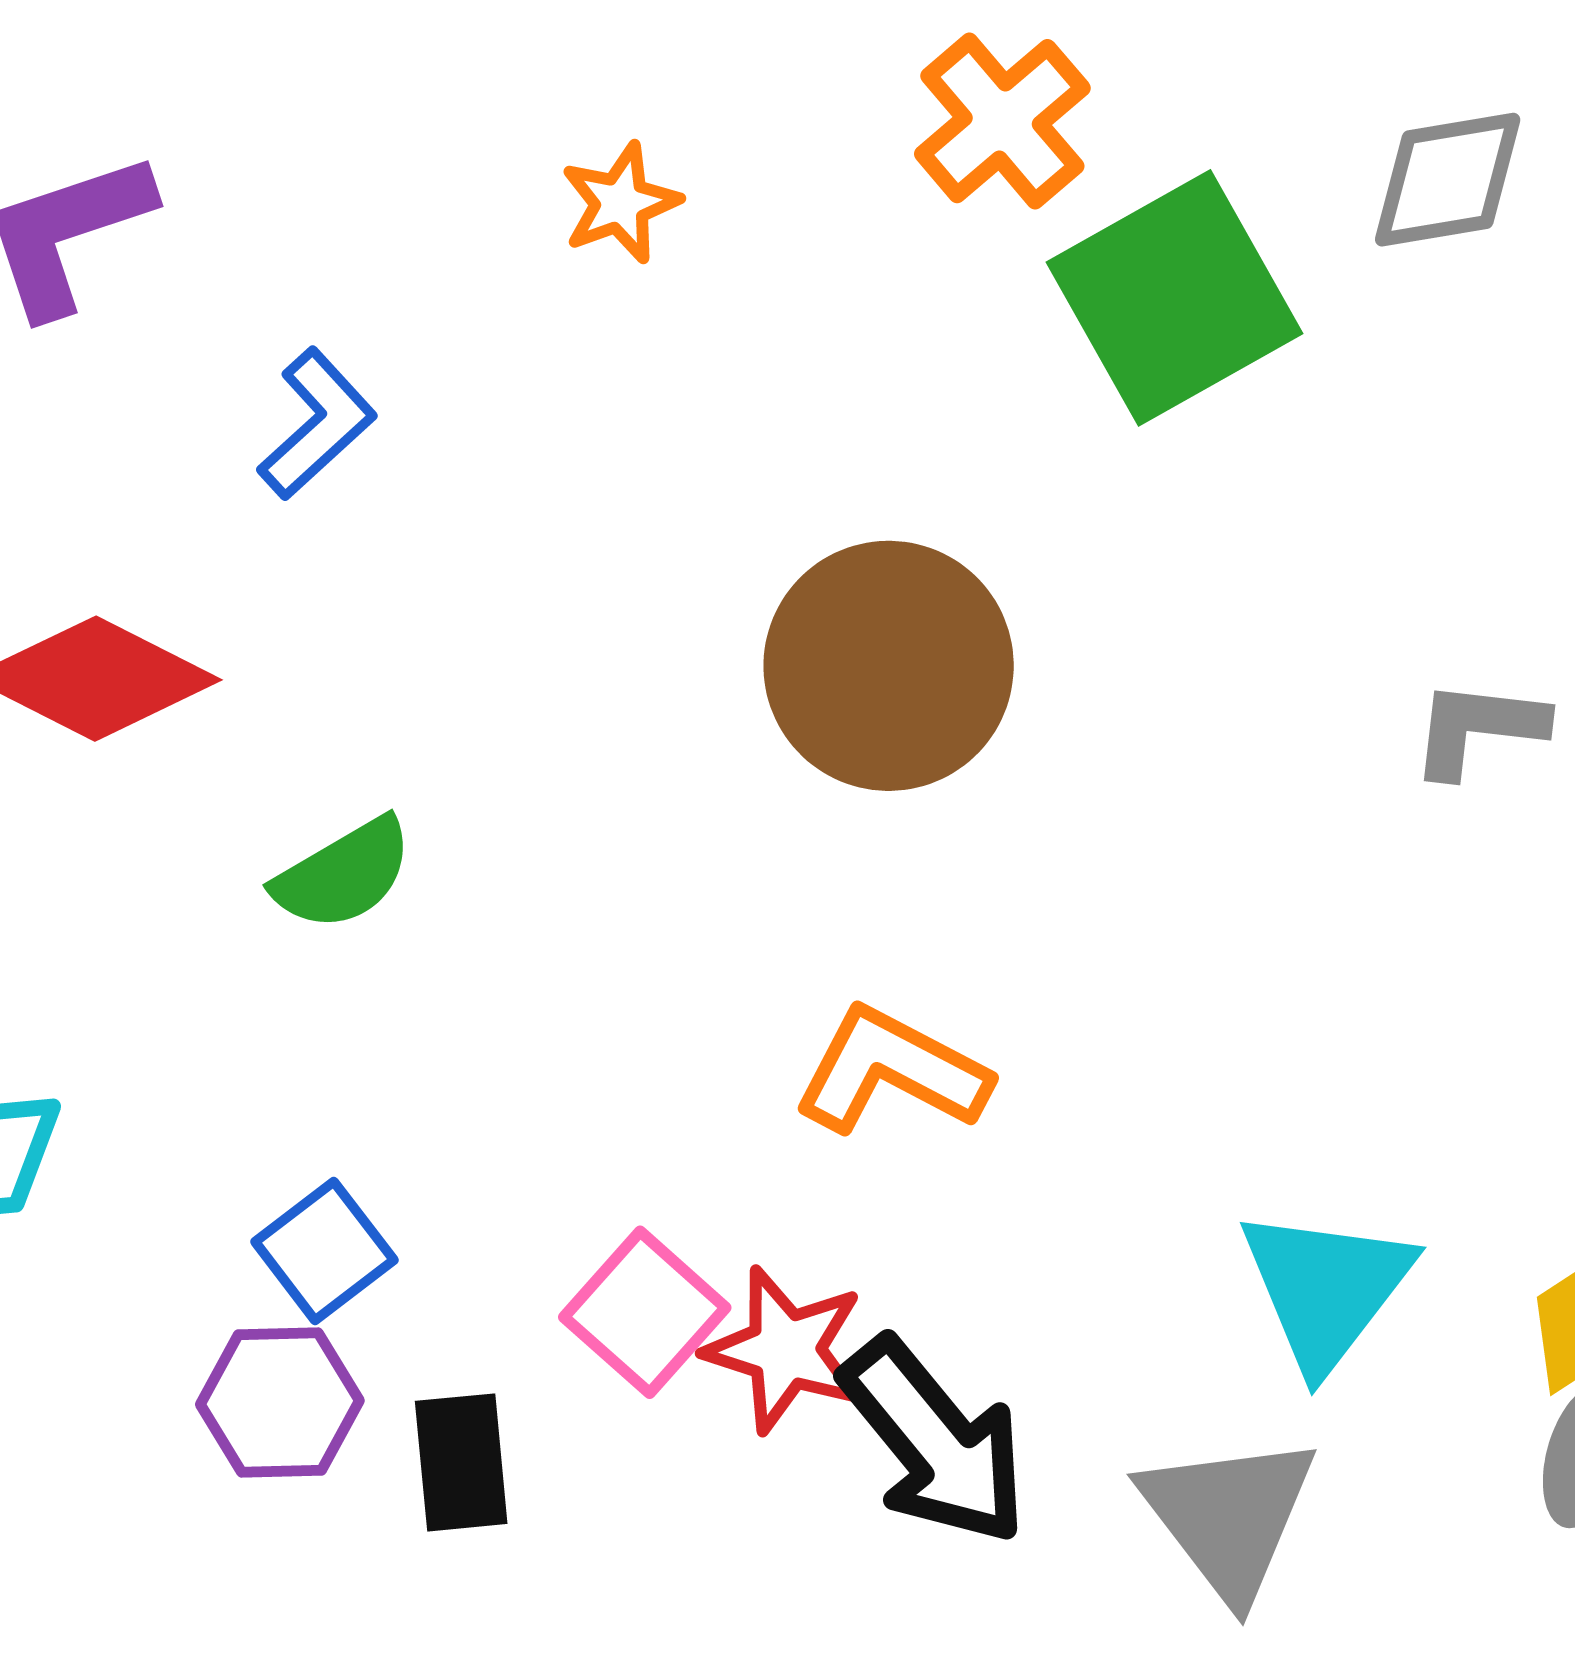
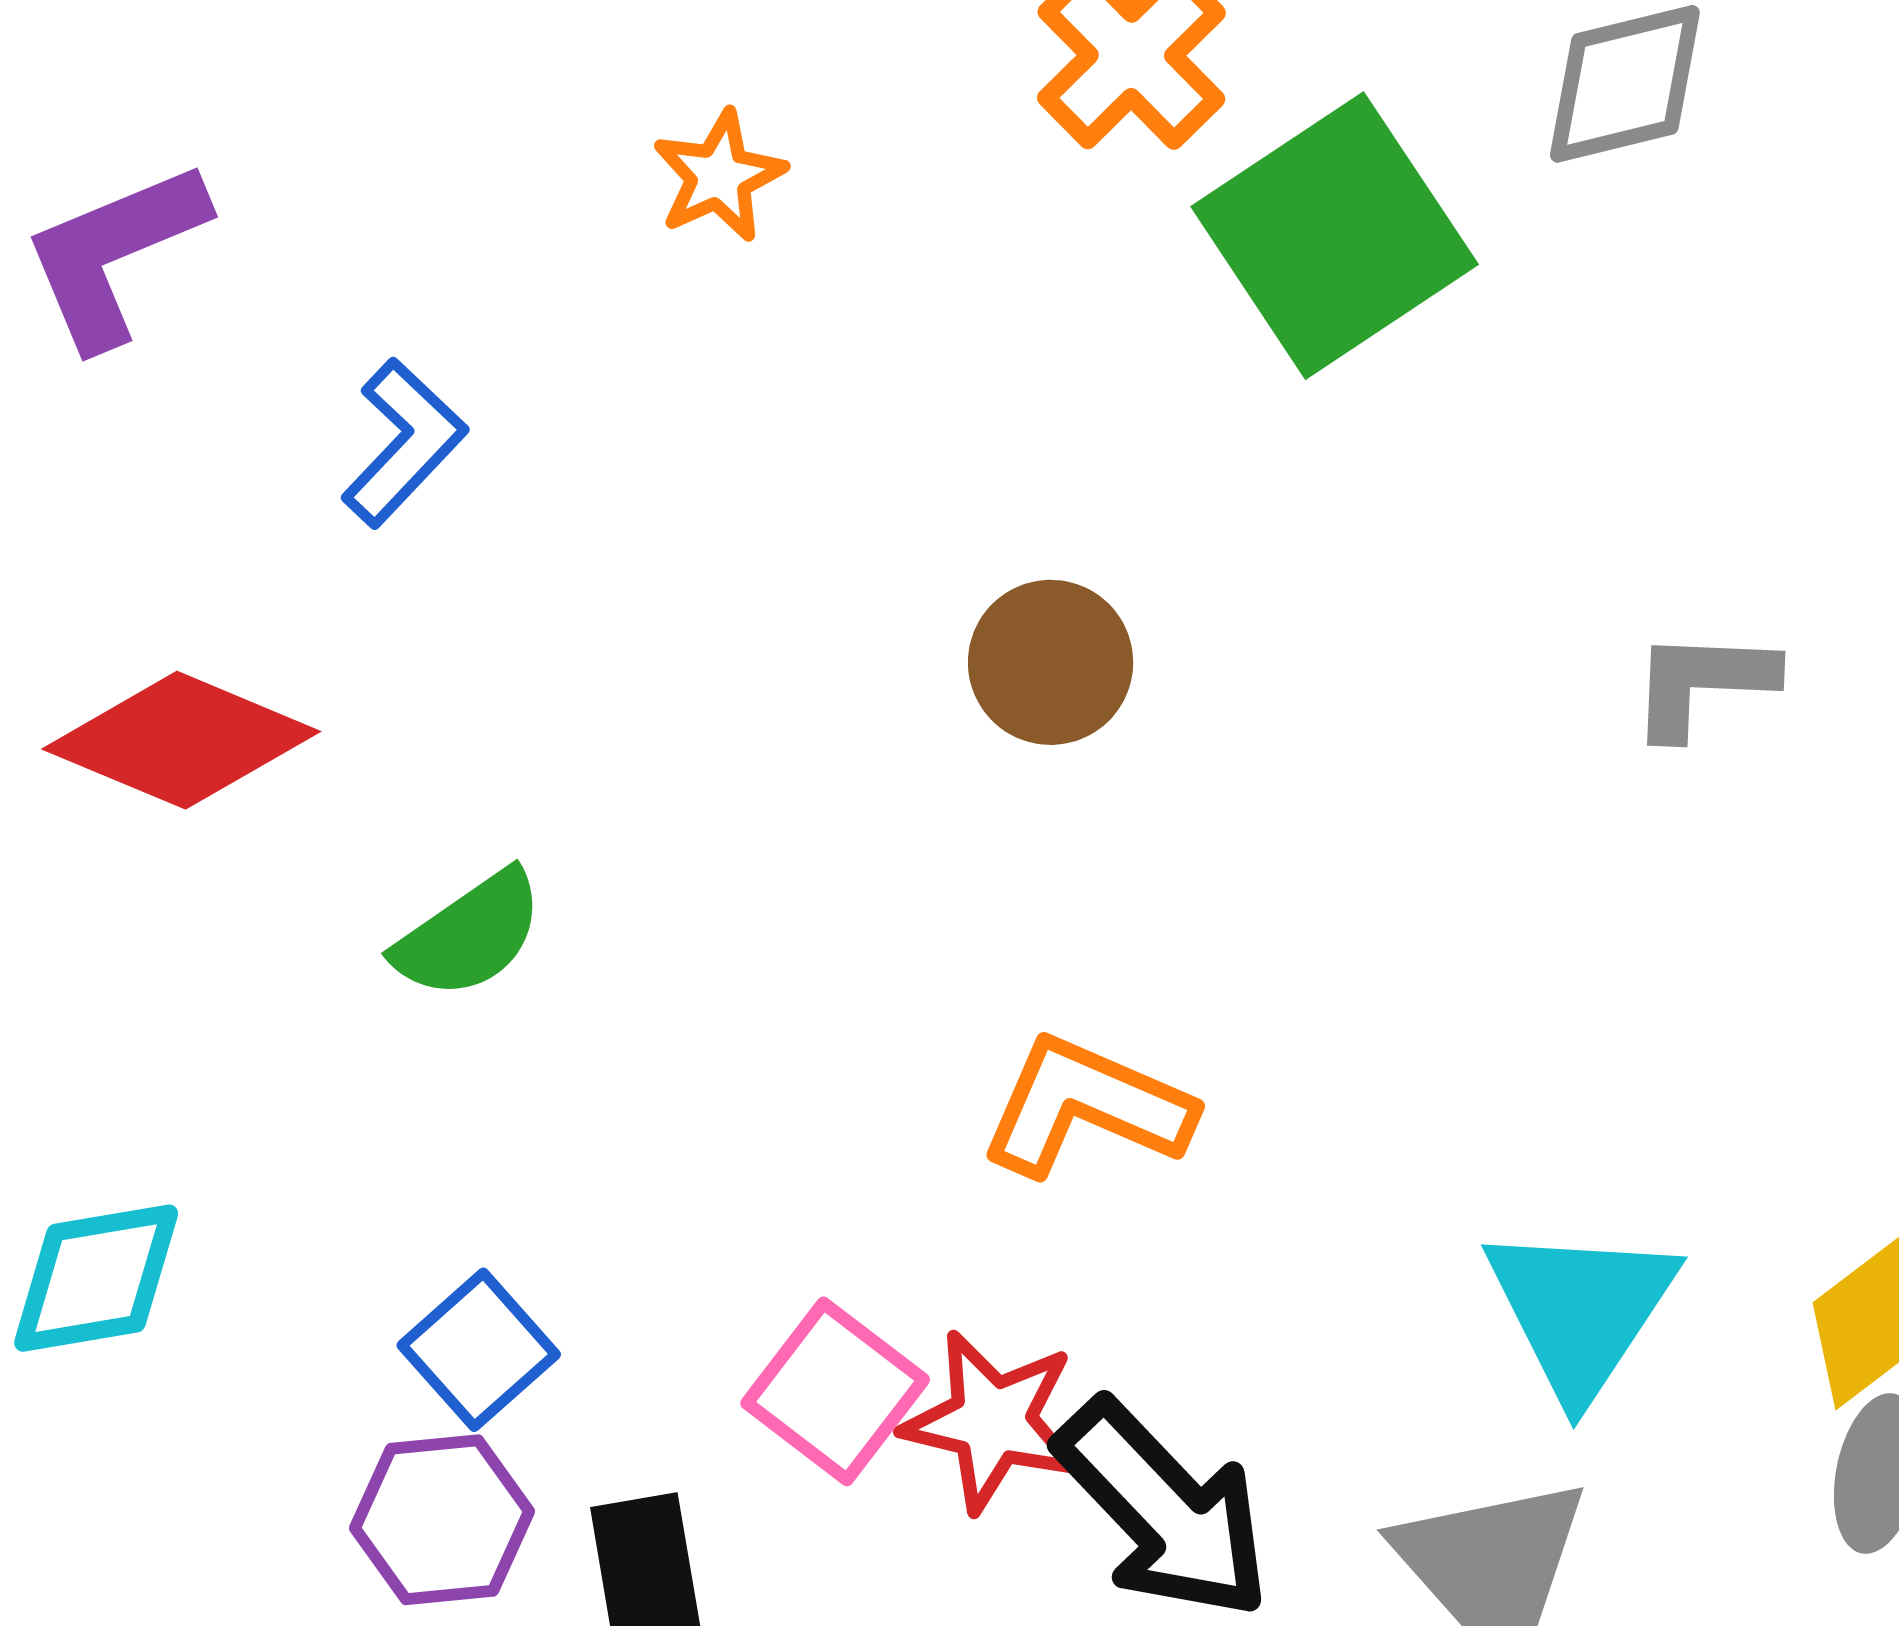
brown circle: (889, 666) -> (1051, 662), size x0.6

